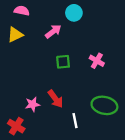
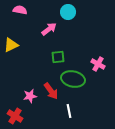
yellow triangle: (15, 35) -> (11, 45), moved
pink cross: (97, 61) -> (98, 64), moved
green ellipse: (104, 105) -> (73, 79), moved

